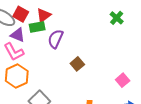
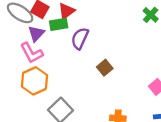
purple triangle: (18, 35) -> (36, 34), turned 49

